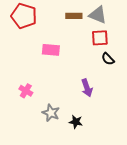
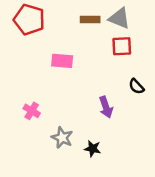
black semicircle: (108, 59) -> (136, 86), moved

